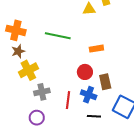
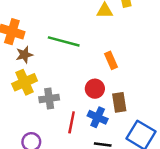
orange rectangle: (96, 49) -> (111, 60), turned 72
brown star: (18, 51) -> (24, 55), moved
gray cross: (42, 92) -> (49, 98), moved

